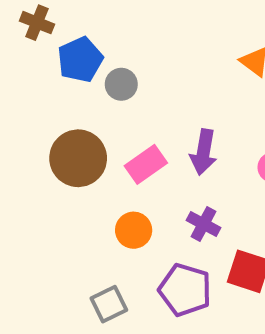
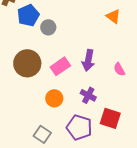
gray square: (109, 304) -> (42, 134), turned -30

